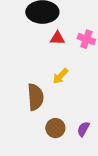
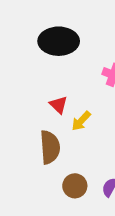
red triangle: (57, 38) -> (59, 105), moved, turned 42

